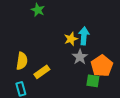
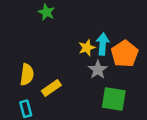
orange pentagon: (102, 66) -> (125, 54), moved
green square: (93, 81) -> (114, 99), size x1.5

